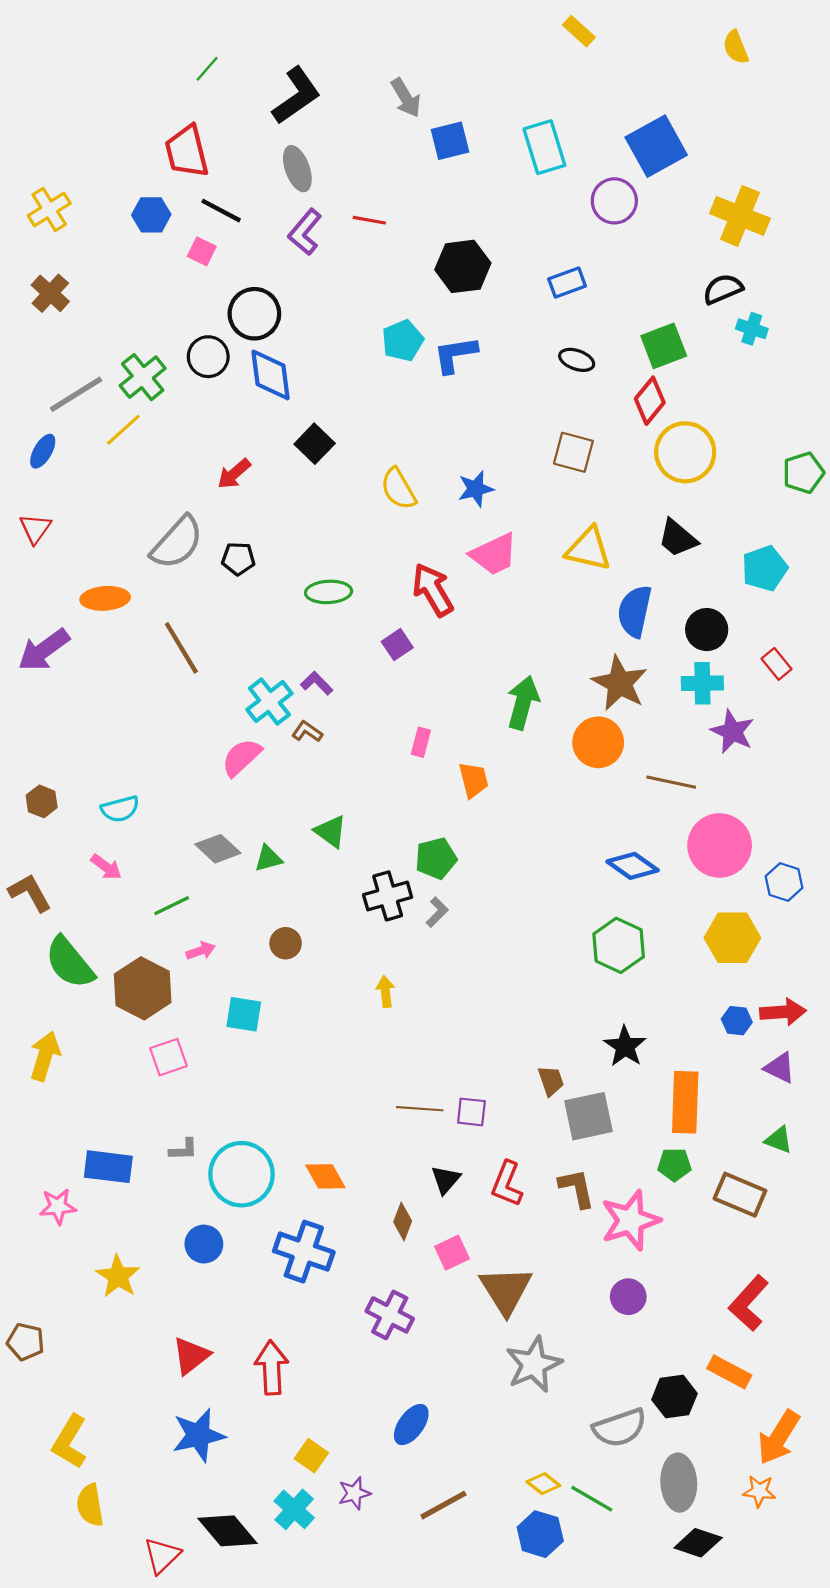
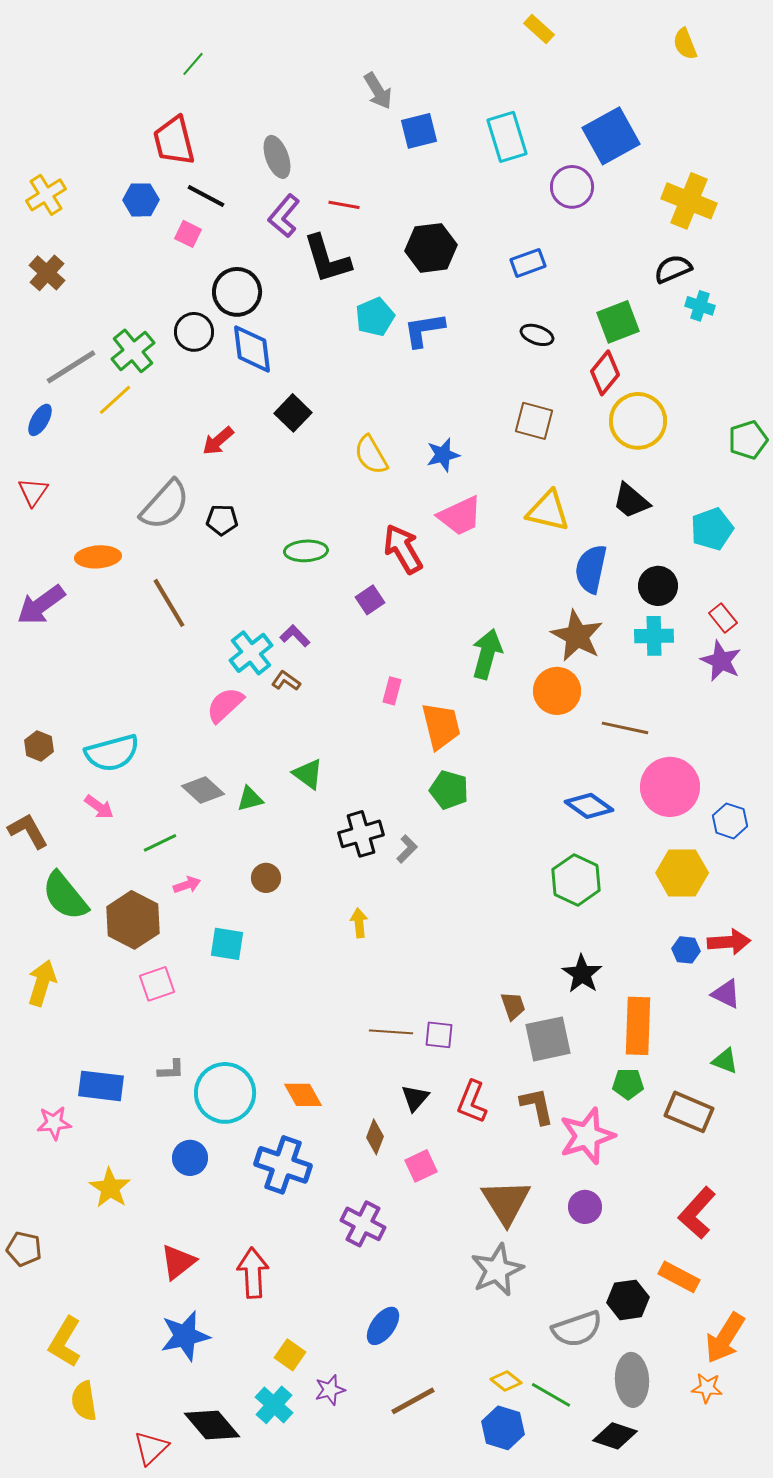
black L-shape: (296, 96) -> (327, 259), moved, turned 108
purple star: (732, 732) -> (721, 661), moved
orange trapezoid: (474, 780) -> (441, 726), size x1.4
cyan semicircle: (120, 809) -> (112, 753), size x1.5
green pentagon: (436, 858) -> (449, 790), moved, turned 30
brown triangle: (506, 1290) -> (506, 1202), moved
black diamond: (698, 1543) -> (615, 1436), moved

